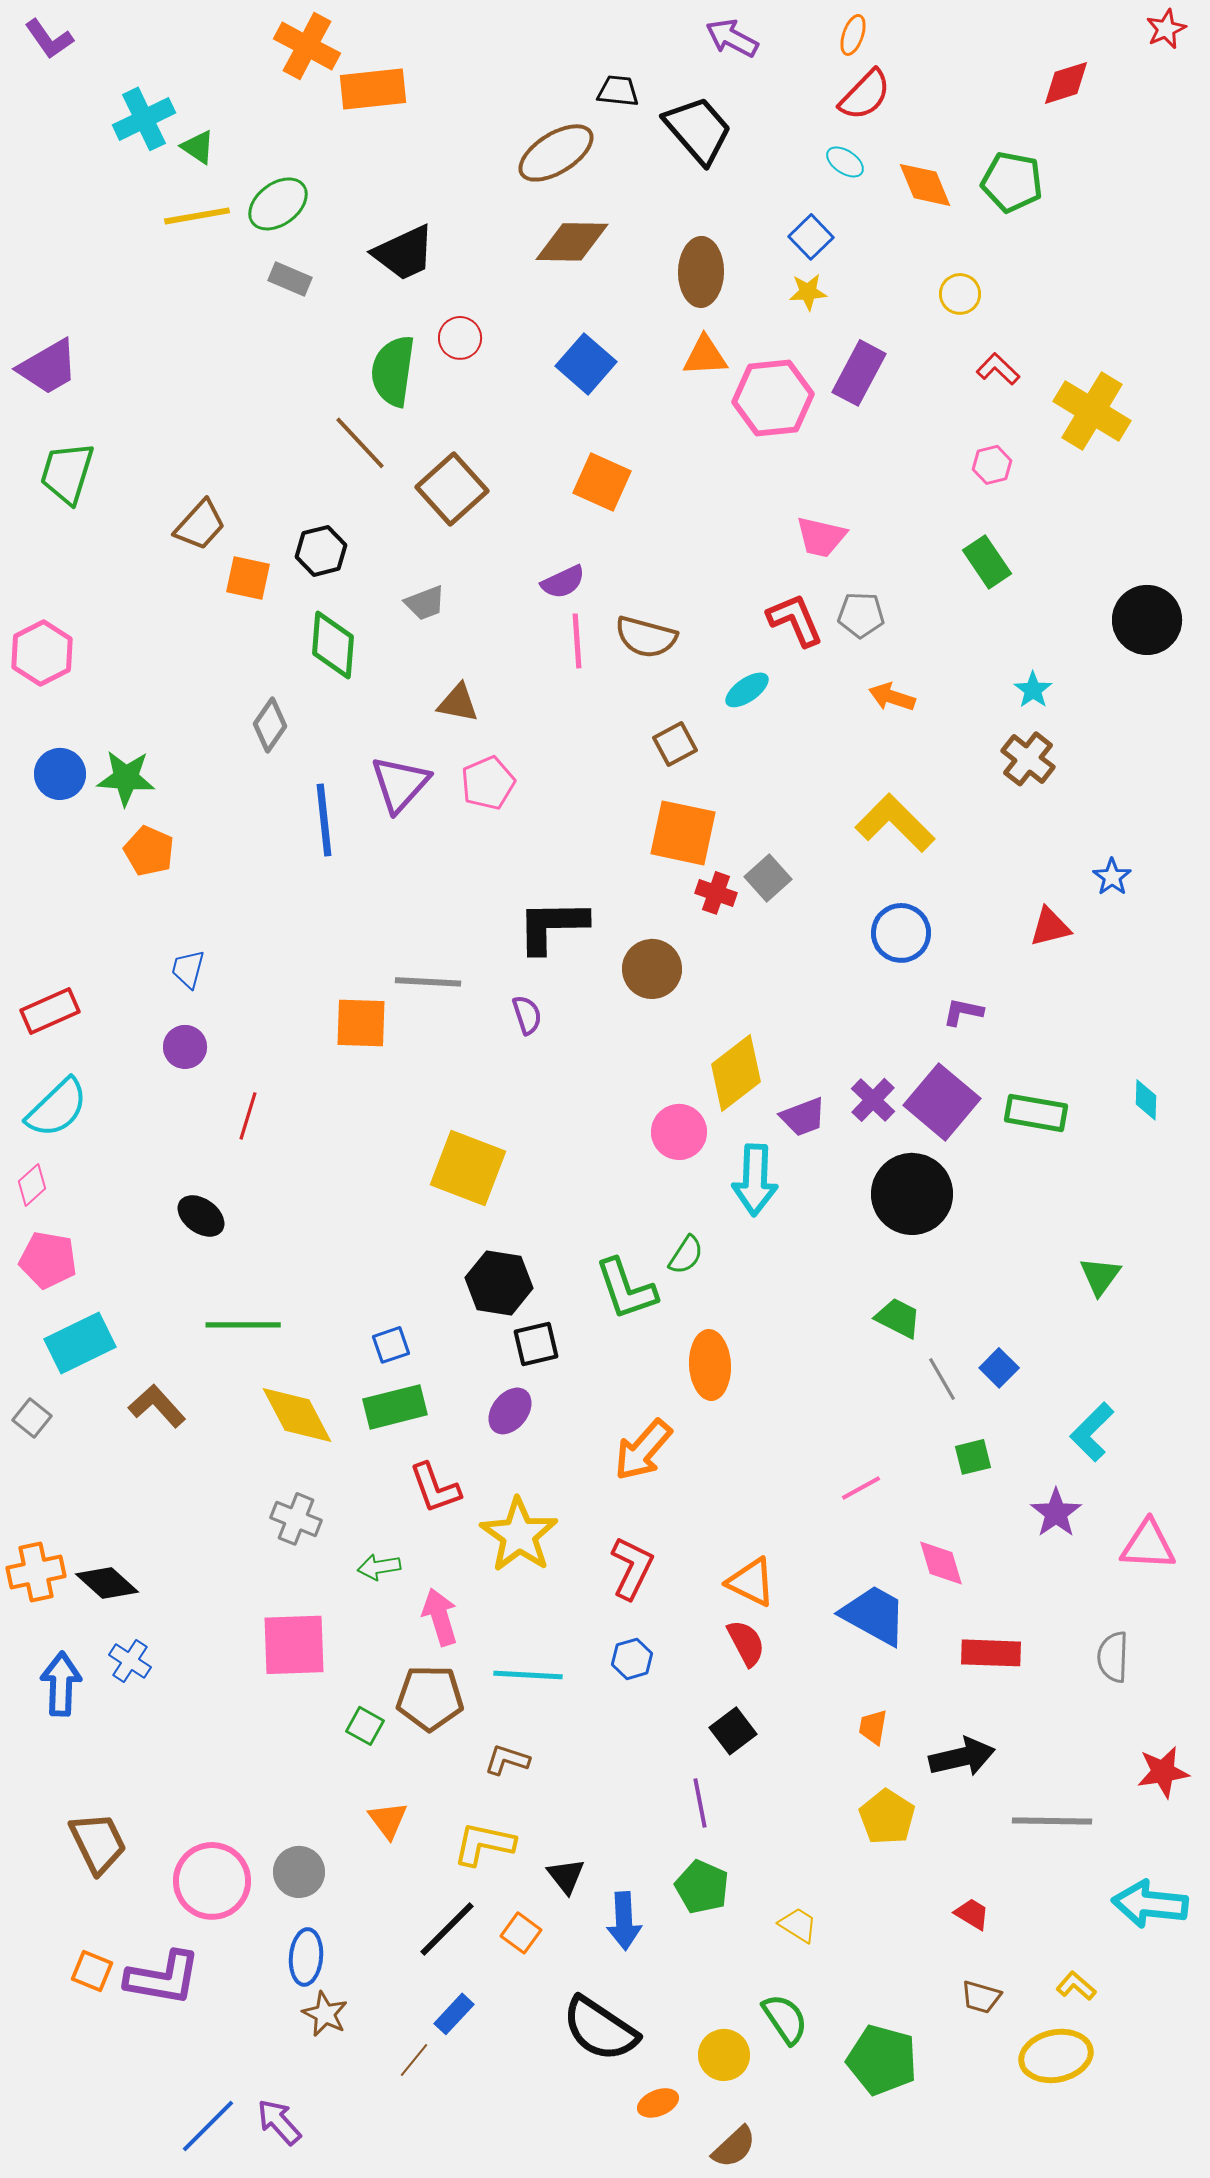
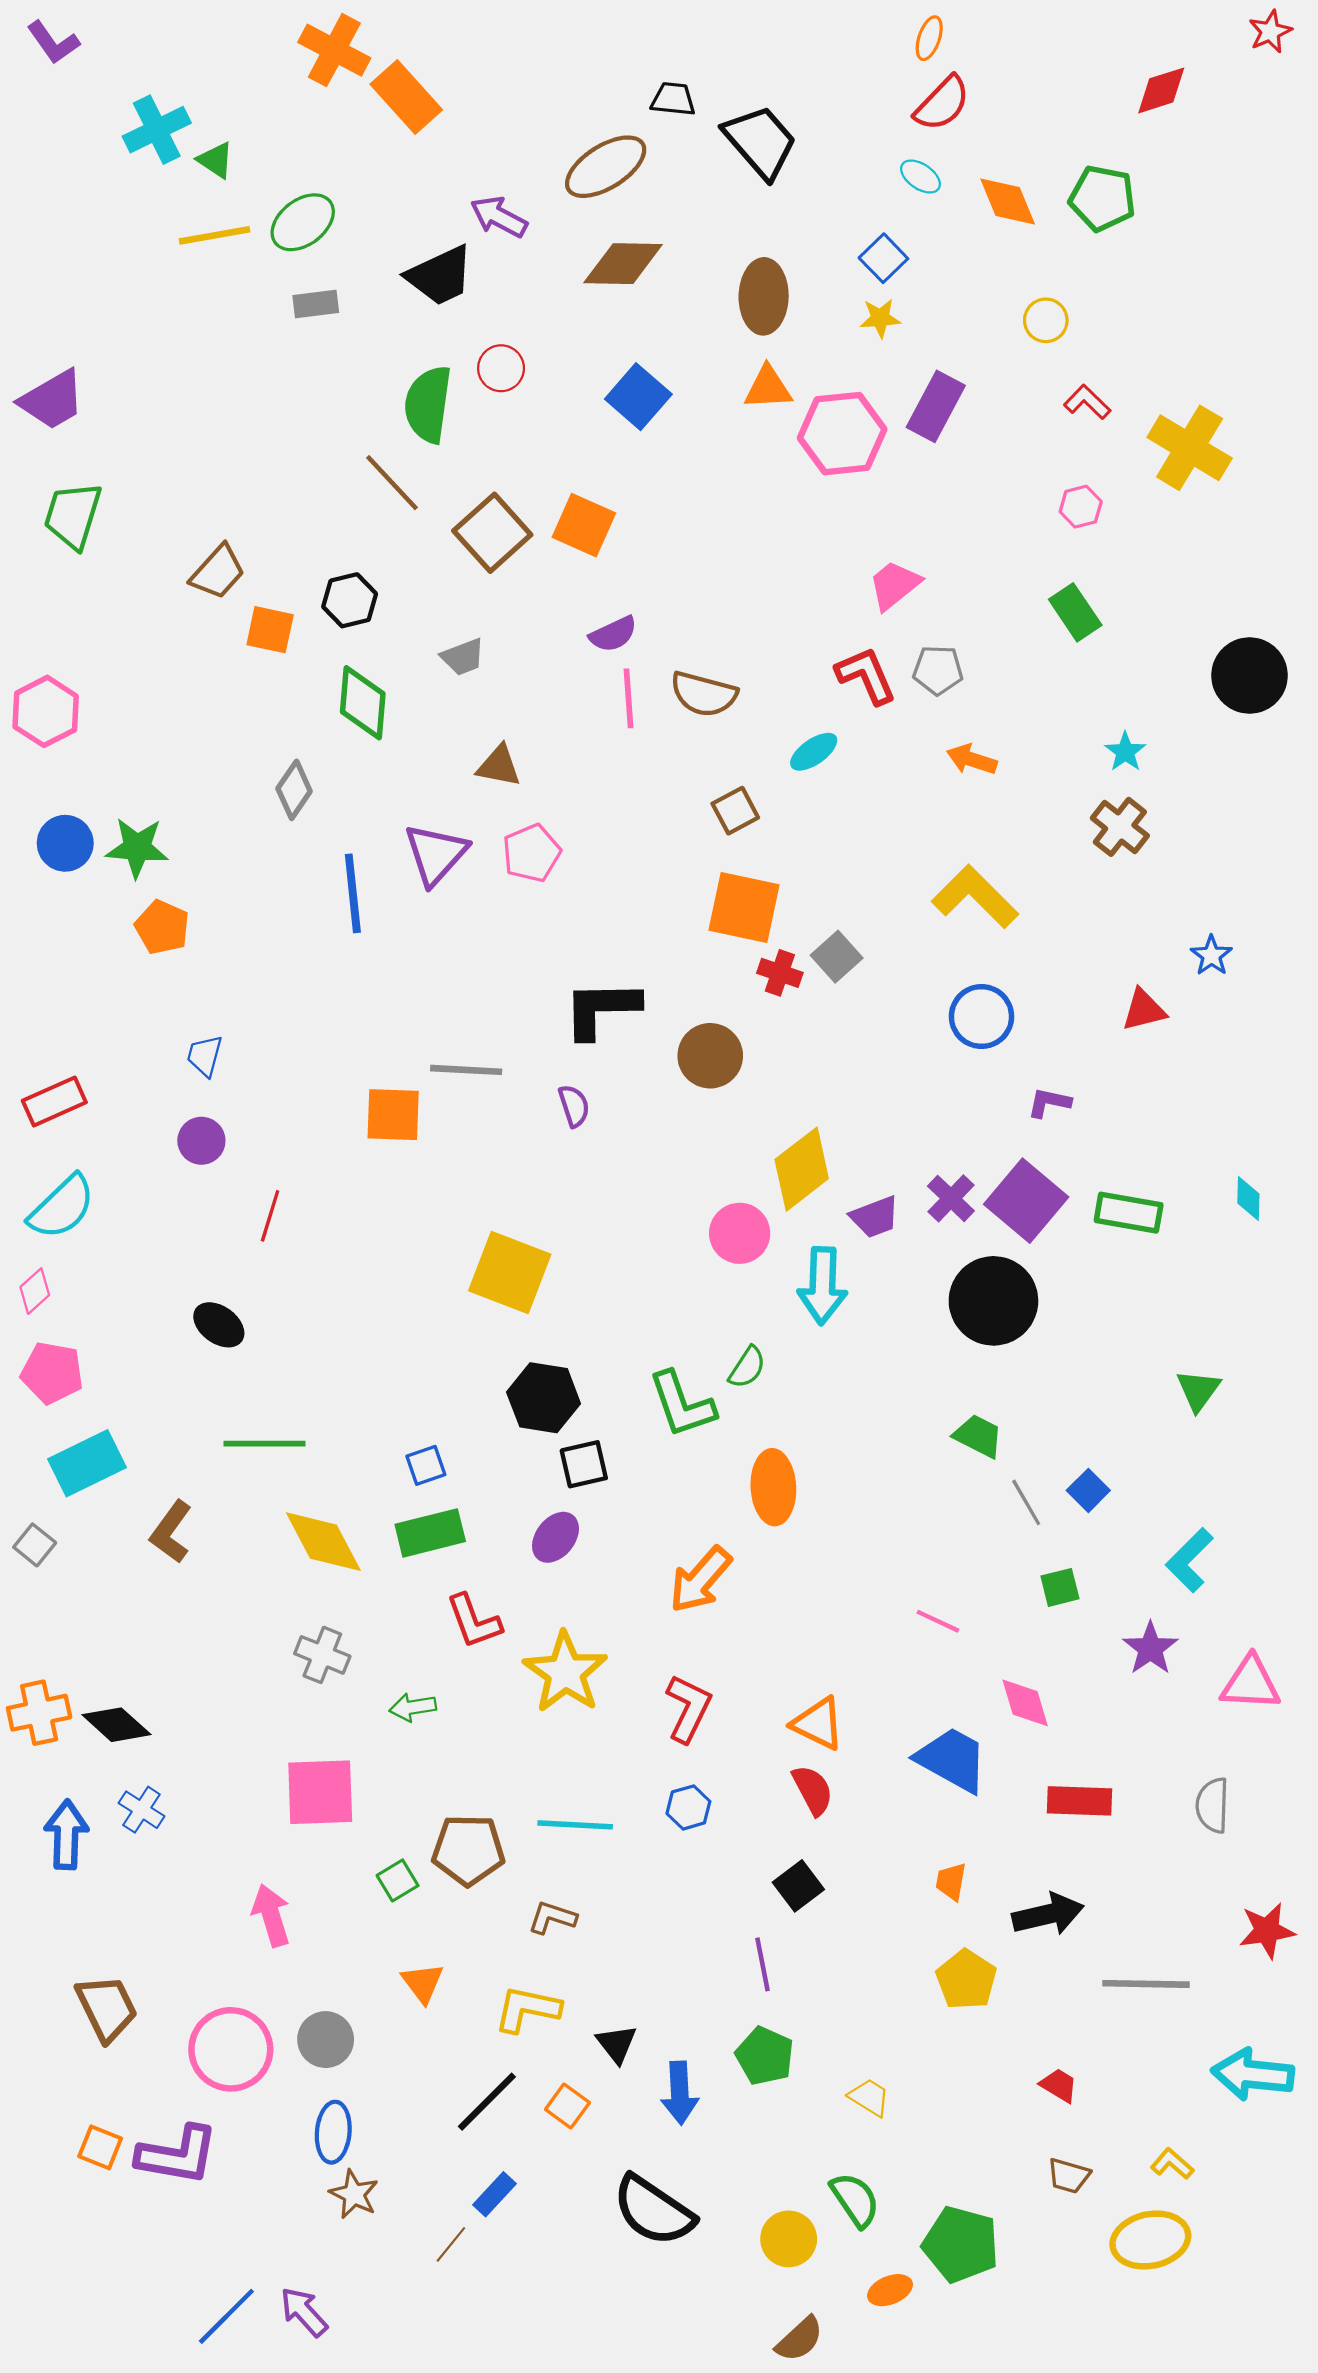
purple arrow: (732, 38) -> (499, 217), moved
orange rectangle: (373, 89) -> (406, 97), turned 54
gray rectangle: (290, 279) -> (316, 304), turned -30
orange square: (602, 482) -> (584, 525), moved
pink trapezoid: (821, 537) -> (894, 585), turned 128
brown L-shape: (157, 1406) -> (171, 1532), turned -102
pink line: (861, 1488) -> (938, 1621), turned 54
pink arrow: (440, 1617) -> (271, 1915), moved
green square: (365, 1726) -> (398, 1880), turned 30
orange ellipse: (658, 2103) -> (890, 2290), moved

